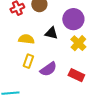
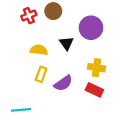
black triangle: (51, 33) -> (67, 43), turned 40
yellow cross: (78, 43) -> (97, 68), moved, turned -35

